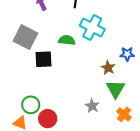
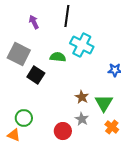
black square: (43, 59) -> (36, 75), turned 36
brown star: (108, 68) -> (82, 97), moved
red circle: (48, 119) -> (63, 131), moved

